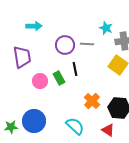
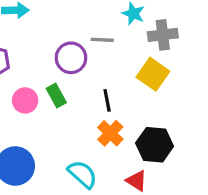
purple circle: (65, 45) -> (71, 58), moved
black line: (75, 69) -> (107, 100), moved

